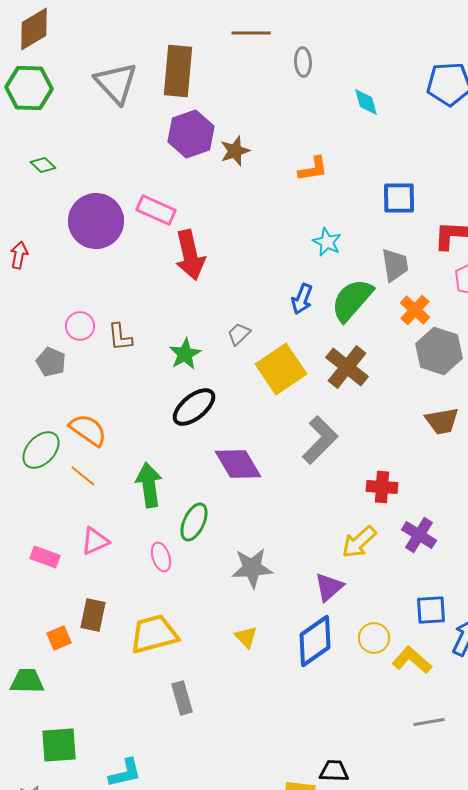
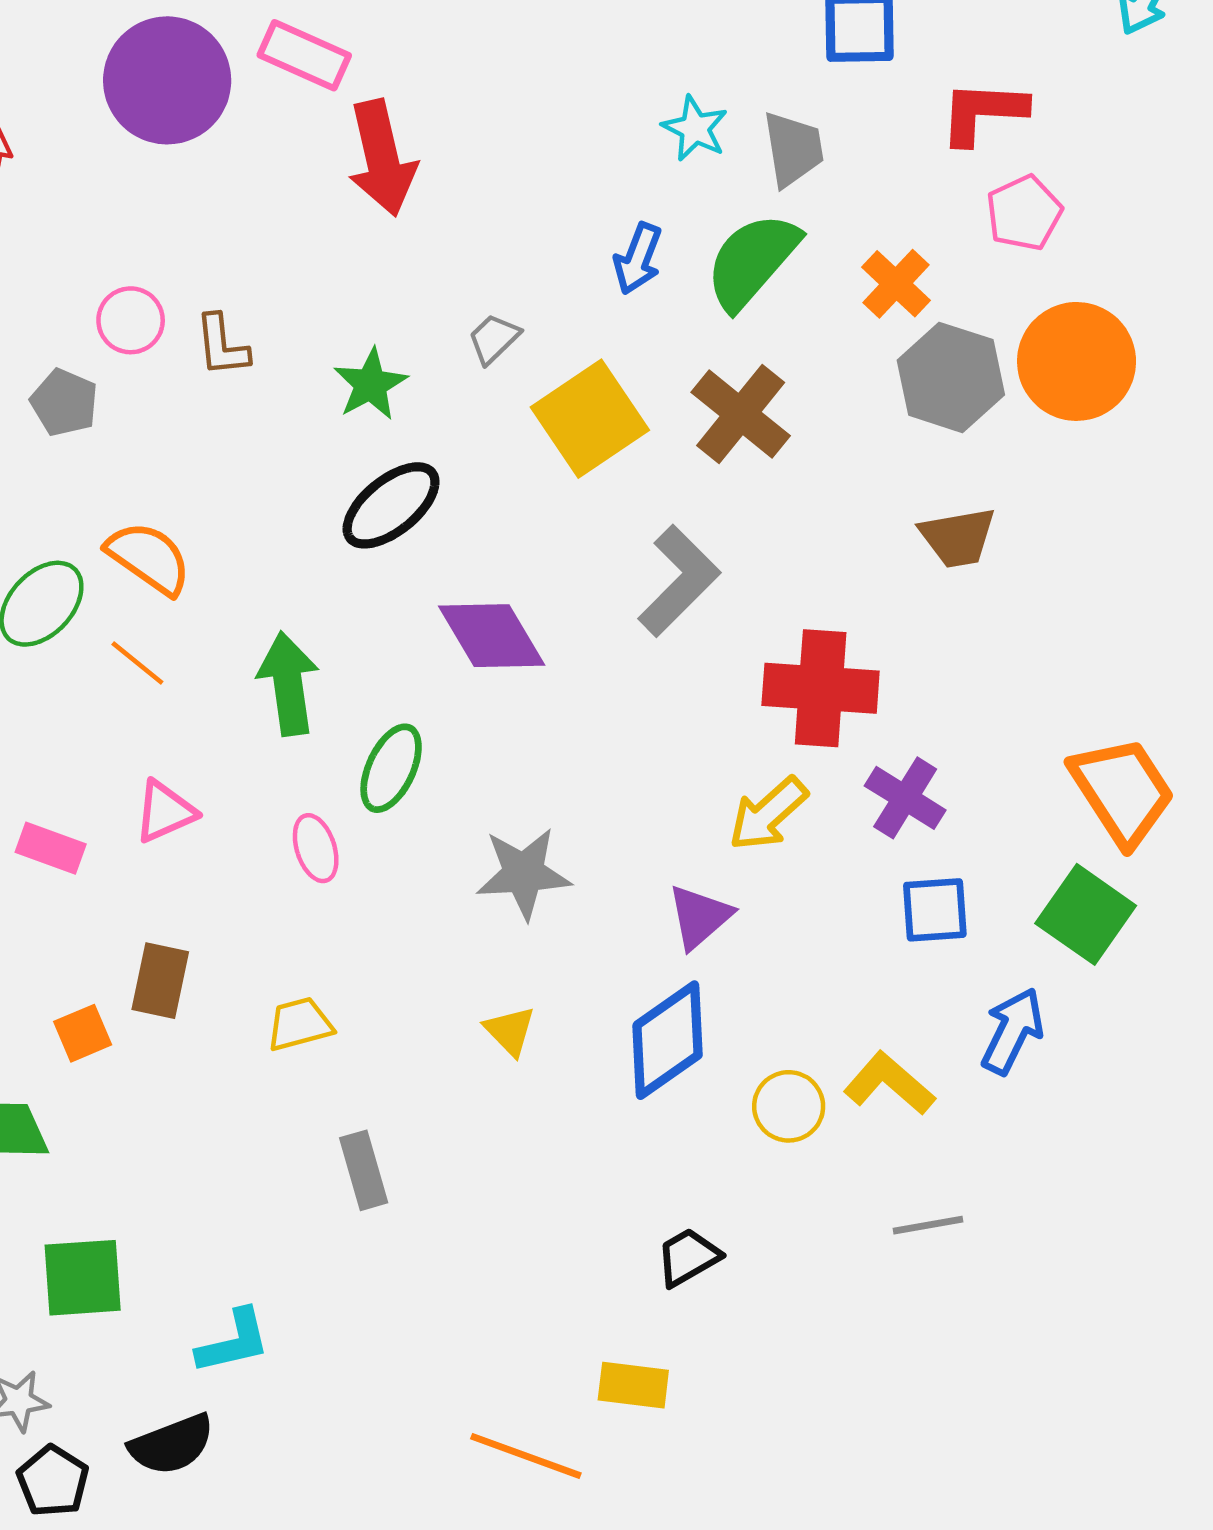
gray trapezoid: (395, 265) -> (793, 149), moved
red cross: (382, 487) -> (821, 688), size x1.6
blue square: (431, 610) -> (935, 910), moved
yellow trapezoid: (154, 634) -> (300, 1024), size x0.6
yellow circle: (374, 638) -> (789, 1106), moved
black trapezoid: (334, 771) -> (688, 1257), moved, turned -32

